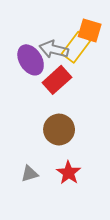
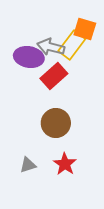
purple ellipse: (31, 60) -> (29, 57), turned -48

